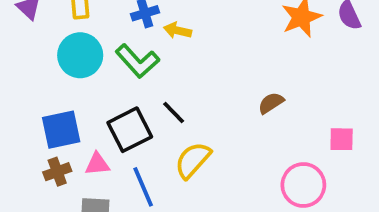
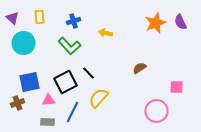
yellow arrow: (177, 30) -> (106, 33), moved
cyan circle: (80, 55) -> (24, 43), moved
brown cross: (57, 172) -> (18, 103), moved
blue line: (143, 187) -> (72, 112), turned 50

